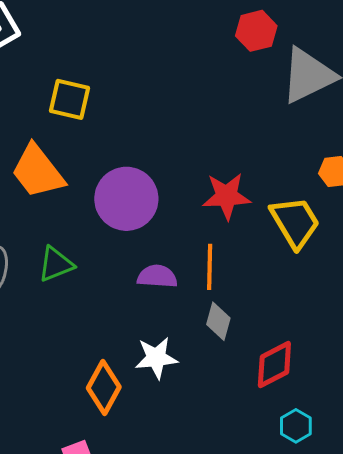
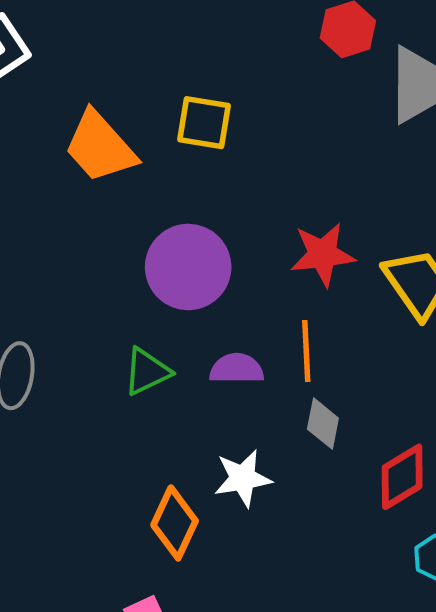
yellow square: (69, 99) -> (204, 123), moved
orange trapezoid: (38, 171) -> (100, 147), moved
green triangle: (56, 264) -> (147, 372), moved

